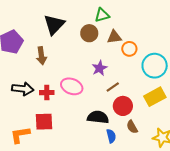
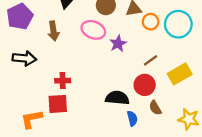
cyan circle: (155, 66) -> (178, 24), moved
pink ellipse: (72, 86) -> (93, 30), moved
brown line: (113, 87) -> (151, 60), moved
black arrow: (23, 89) -> (24, 58), moved
red cross: (47, 93) -> (63, 81), moved

